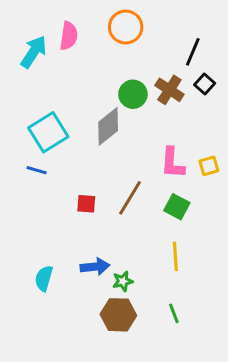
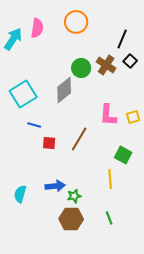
blue line: (37, 170) -> (34, 125), moved
green square: (177, 207) -> (123, 155), moved

